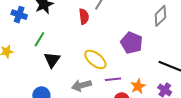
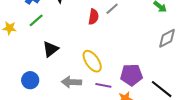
green line: (39, 39) -> (36, 20), moved
purple pentagon: (132, 43) -> (131, 75), moved, turned 30

